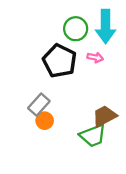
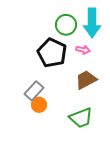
brown trapezoid: (104, 116) -> (86, 80), moved

